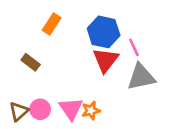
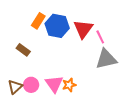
blue hexagon: (104, 32) -> (57, 26), moved
red triangle: (106, 60) -> (83, 29), moved

